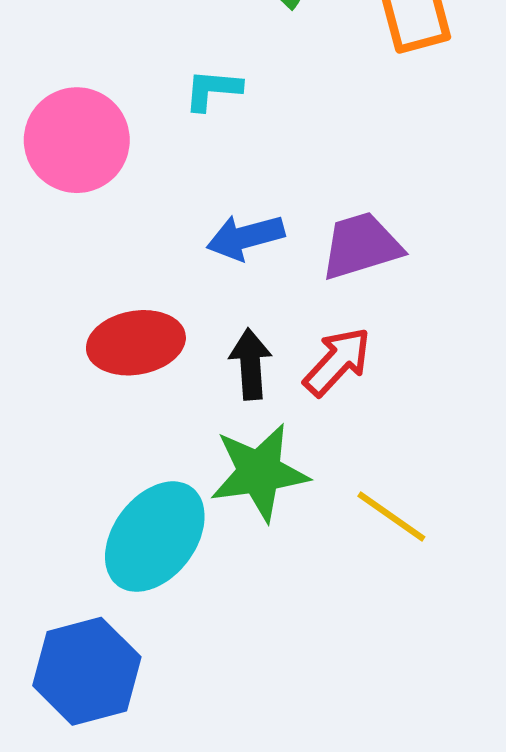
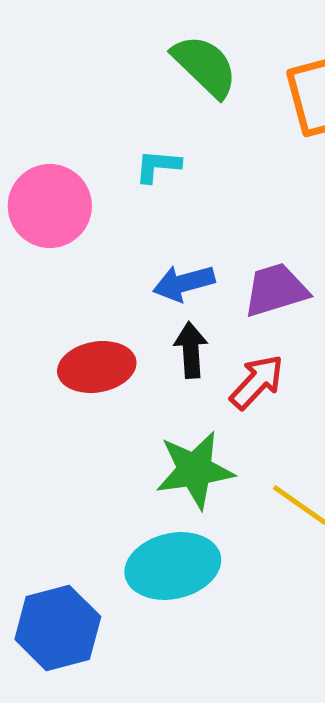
black arrow: (250, 364) -> (191, 350), moved
cyan ellipse: (155, 537) -> (173, 566), moved, turned 40

